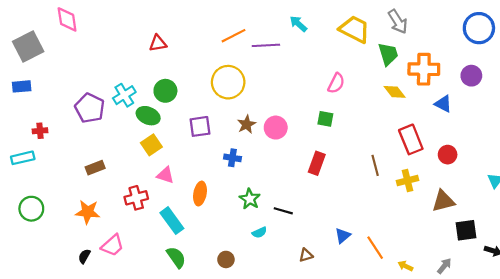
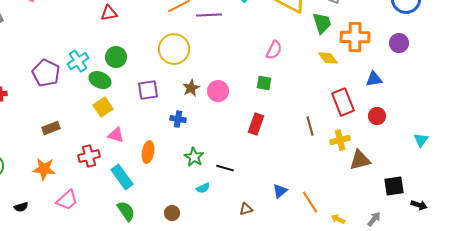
blue triangle: (443, 104) -> (374, 79), moved, turned -36
brown triangle: (443, 201) -> (360, 160), moved
black semicircle: (84, 256) -> (21, 207), moved, turned -136

